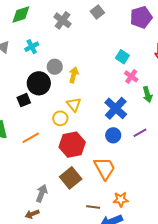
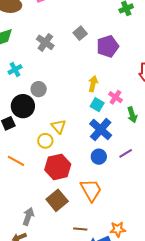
purple pentagon: (141, 17) -> (108, 46), moved
cyan square: (122, 57) -> (97, 105), moved
yellow arrow: (74, 75) -> (93, 84), moved
orange line: (31, 138) -> (16, 161), turned 60
orange star: (121, 199) -> (118, 229), moved

